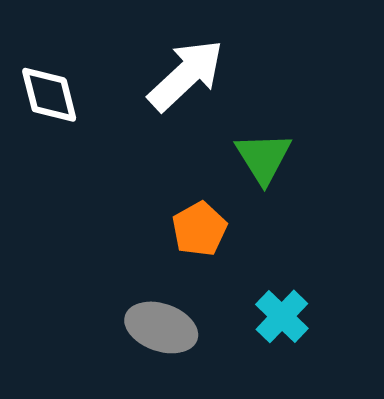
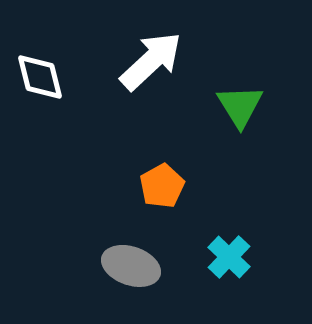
green triangle: (263, 158) -> (240, 106), moved

